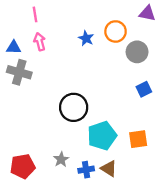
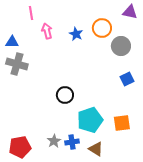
pink arrow: (40, 42) -> (47, 31), moved
black circle: (74, 107) -> (65, 95), size x0.7
blue cross: (86, 170) -> (72, 142), moved

